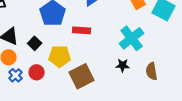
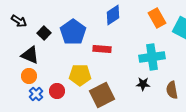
cyan cross: (132, 38) -> (152, 57), turned 30
black square: (35, 43) -> (44, 33), moved

